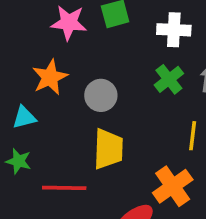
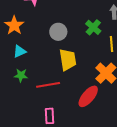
orange star: (50, 77) -> (14, 25), moved
green cross: (169, 79) -> (93, 27), moved

